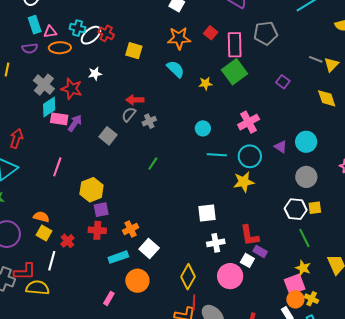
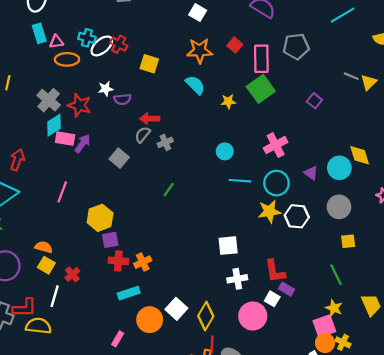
purple semicircle: (30, 48) -> (122, 99), moved
yellow diamond: (327, 98) -> (360, 155), moved
white hexagon: (296, 209) -> (297, 216), moved
red cross: (97, 230) -> (118, 261), moved
white square: (149, 249) -> (176, 309), moved

